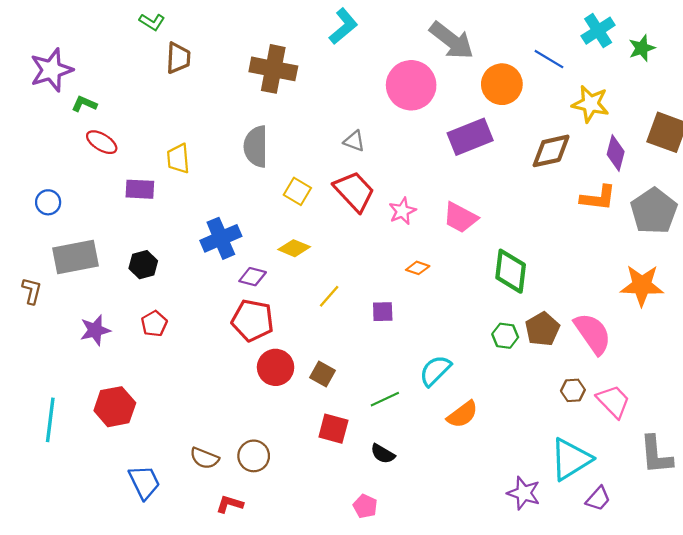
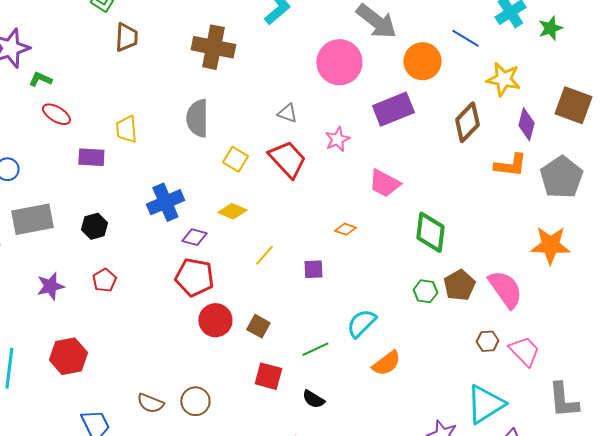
brown diamond: (551, 151) -> (467, 122), turned -33
pink star: (402, 211) -> (337, 139), moved

